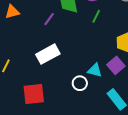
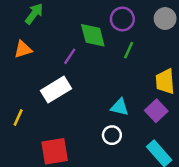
white rectangle: (48, 54) -> (56, 90), moved
cyan triangle: (95, 70) -> (120, 107), moved

